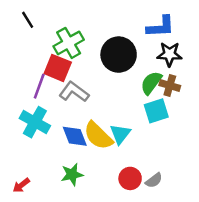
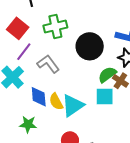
red square: (58, 68) -> (18, 28), moved
cyan triangle: (120, 134) -> (73, 105), size x1.4
yellow semicircle: (98, 136) -> (56, 102), size x0.7

